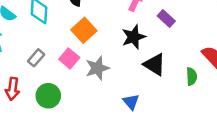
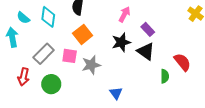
gray rectangle: (36, 58) -> (44, 54), size x1.5
pink square: (69, 58) -> (70, 56), turned -35
black triangle: (154, 64) -> (146, 51), moved

